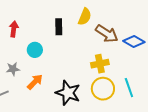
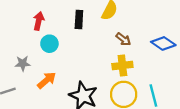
red arrow: (14, 29) -> (39, 21), moved
brown arrow: (107, 34) -> (123, 39), moved, size x0.6

